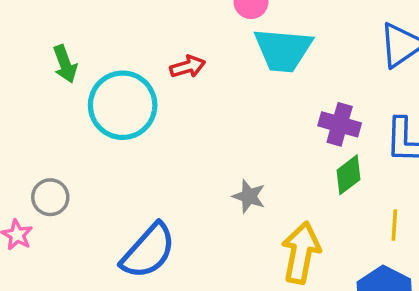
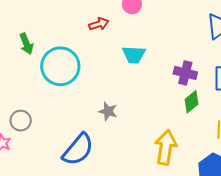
cyan trapezoid: (283, 50) -> (134, 55), moved, size x0.7
red arrow: (188, 67) -> (99, 24), moved
gray star: (249, 196) -> (108, 111), moved

